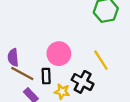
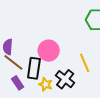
black rectangle: (46, 76) -> (34, 68), size x1.5

